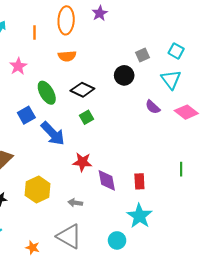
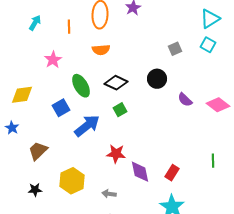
black circle: (124, 75) -> (157, 79), moved
cyan triangle: (171, 79) -> (210, 19), moved, turned 35
blue arrow: (53, 133) -> (87, 126), turned -84
red rectangle: (139, 181) -> (172, 173), turned 35

